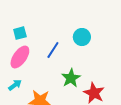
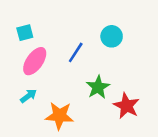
cyan square: (20, 33) -> (25, 33), moved

